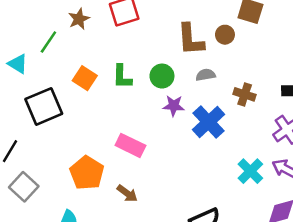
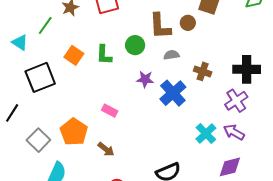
green circle: (162, 76) -> (135, 45), moved
pink rectangle: (130, 145) -> (110, 111), size x0.7
gray square: (24, 187) -> (38, 140), moved

